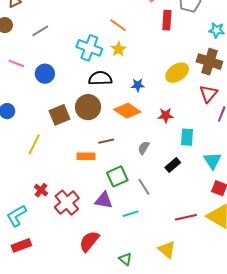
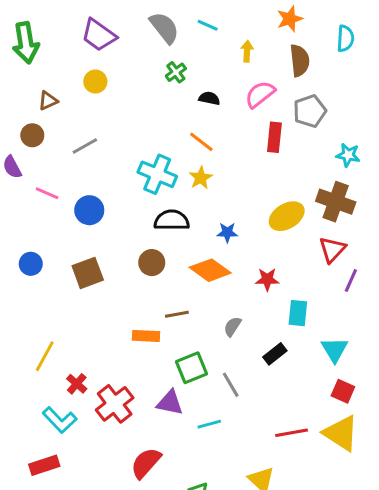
brown circle: (88, 107) -> (152, 263), size x0.7
brown square: (59, 115) -> (88, 273), moved
yellow line: (34, 144) -> (45, 356), moved
cyan L-shape: (17, 216) -> (60, 420), moved, turned -105

